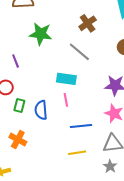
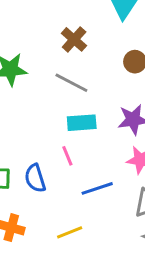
cyan rectangle: (66, 79) -> (82, 123), moved
yellow line: (77, 153) -> (70, 232), moved

